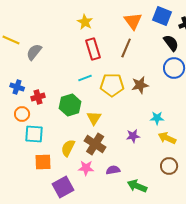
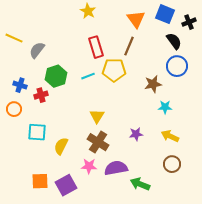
yellow star: (85, 22) -> (88, 11), moved
yellow pentagon: (112, 85) -> (114, 70), moved
brown star: (140, 85) -> (153, 84), moved
green hexagon: (70, 105) -> (56, 76), moved
orange circle: (22, 114) -> (14, 109), moved
cyan star: (157, 118) -> (165, 107), moved
yellow semicircle: (68, 148) -> (61, 146), moved
orange square: (43, 162) -> (40, 181), moved
purple semicircle: (113, 170) -> (116, 168), size x1.6

